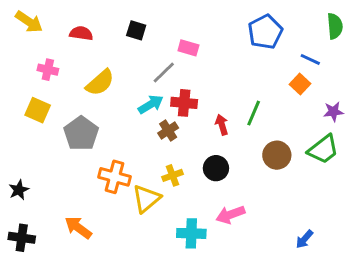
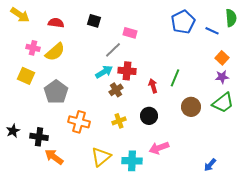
blue line: (310, 59) -> (212, 31), moved
yellow semicircle: (100, 83) -> (55, 52), moved
orange square: (300, 84) -> (222, 58), moved
purple star: (333, 112) -> (222, 77), moved
yellow triangle: (146, 199) -> (101, 157), moved
black cross: (22, 238) -> (39, 137), moved

